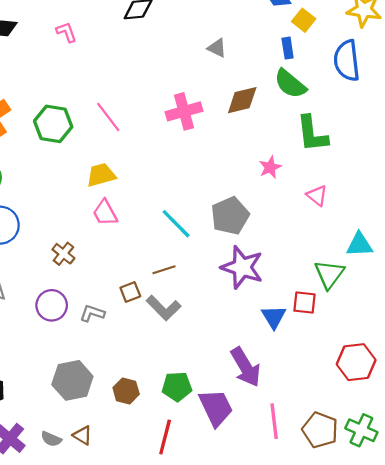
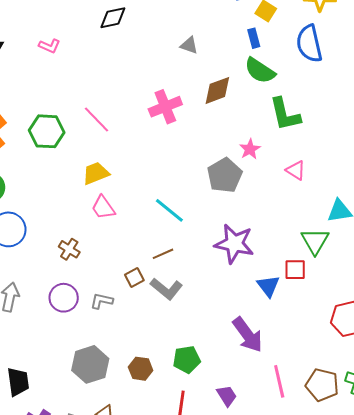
pink L-shape: (66, 32) -> (49, 46), turned 140
gray pentagon: (230, 216) -> (225, 175), moved
purple trapezoid: (216, 408) -> (227, 396), moved, size x0.6

